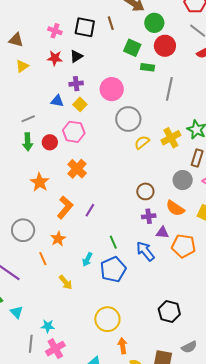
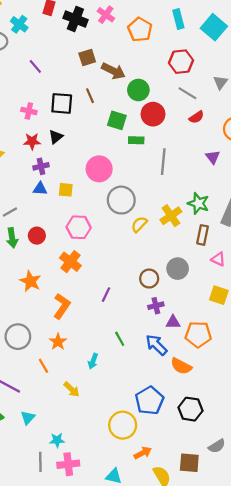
purple cross: (76, 84) -> (41, 166), moved
yellow square: (80, 104) -> (66, 190), turned -32
pink hexagon: (74, 132) -> (79, 227), moved
gray circle: (183, 180) -> (178, 269), moved
orange semicircle: (175, 208) -> (181, 366), moved
purple line: (90, 210) -> (106, 295), moved
blue pentagon: (113, 269) -> (149, 401), moved
cyan triangle: (16, 312) -> (28, 418), moved, turned 32
orange arrow: (123, 346) -> (143, 453), turned 77
pink cross: (55, 349) -> (68, 464), turned 30

